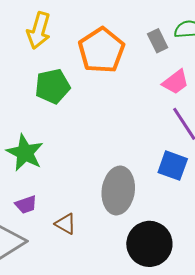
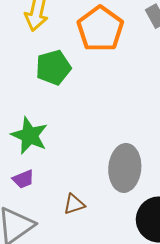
purple trapezoid: (26, 205) -> (23, 179), moved
brown triangle: (66, 224) -> (74, 204), turned -45

